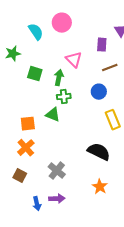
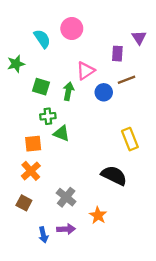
pink triangle: (74, 60) -> (85, 71), turned 42
blue circle: (99, 92) -> (104, 92), moved
green cross: (64, 97) -> (48, 116), moved
orange star: (100, 187) -> (98, 215), moved

